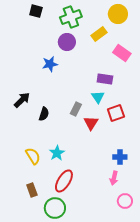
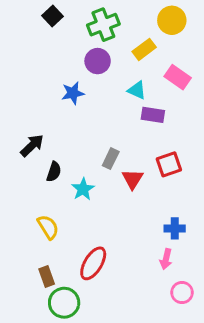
black square: (36, 11) -> (52, 16), turned 32
cyan triangle: (98, 97) -> (137, 90), moved, turned -32
black semicircle: (44, 114) -> (54, 172), moved
cyan star: (57, 153) -> (83, 189), moved
green circle: (55, 208) -> (64, 303), moved

